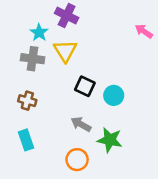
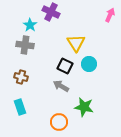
pink arrow: (144, 31) -> (110, 15), moved, turned 80
yellow triangle: (65, 51) -> (76, 43), moved
cyan circle: (114, 95) -> (89, 64), moved
gray arrow: (81, 124) -> (61, 86), moved

